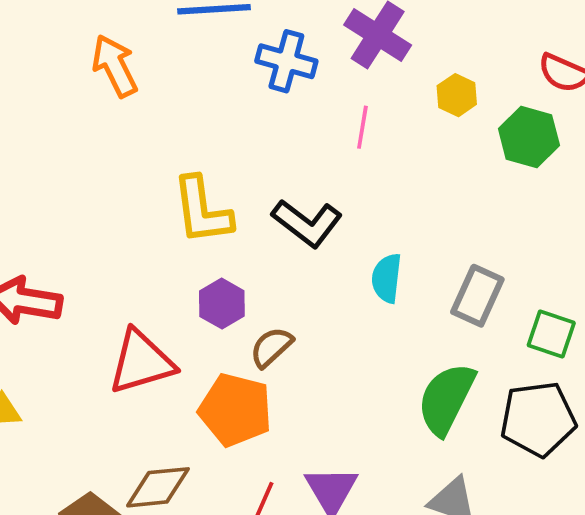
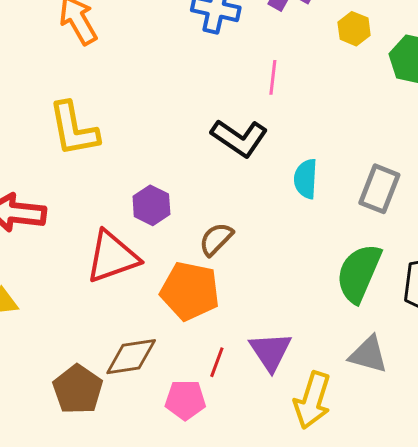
pink line: (362, 127) -> (273, 77), moved
yellow L-shape: (202, 210) -> (74, 129), moved
purple hexagon: (222, 304) -> (151, 205), moved

